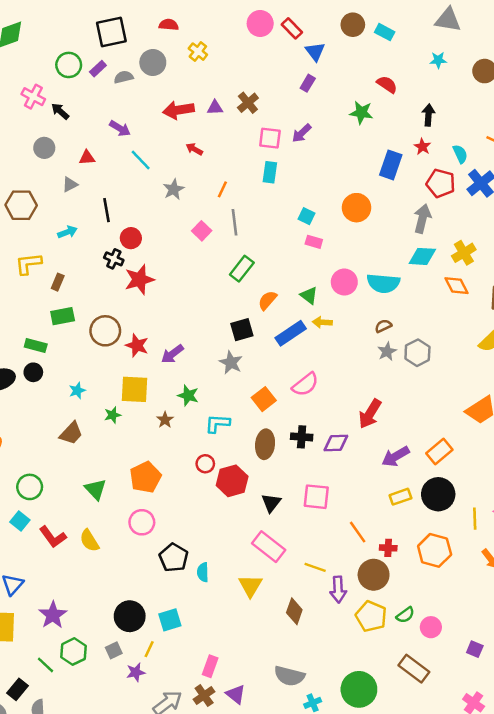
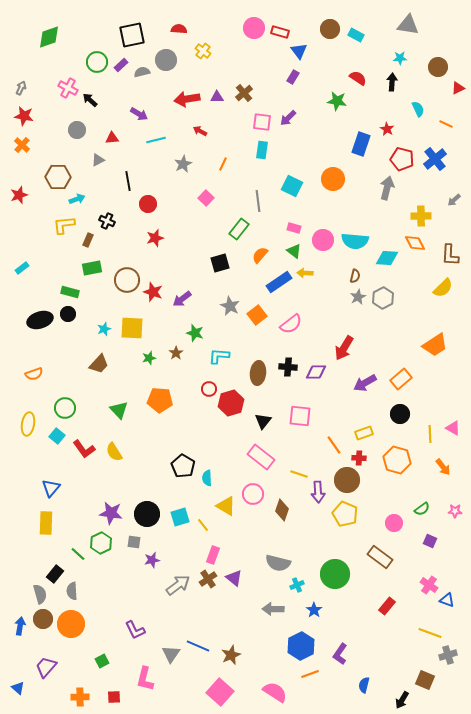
red rectangle: (292, 28) -> (280, 32), turned -30
black arrow: (428, 115) -> (392, 82), moved
cyan semicircle: (460, 154) -> (418, 109), moved
cyan line: (141, 160) -> (156, 140), turned -60
cyan square: (306, 216) -> (292, 186), size x1.5
gray line: (235, 222) -> (258, 201), moved
cyan arrow: (67, 232) -> (77, 199), moved
pink rectangle: (314, 242) -> (294, 228), moved
yellow cross: (464, 253) -> (421, 216), turned 30
cyan diamond: (422, 256) -> (387, 258), moved
black cross: (114, 259) -> (107, 221), moved
red star: (139, 280) -> (155, 238), size x0.7
brown semicircle: (383, 326) -> (355, 276), turned 128
black square: (242, 330) -> (220, 263), moved
yellow square: (135, 389) -> (132, 328), moved
orange square: (264, 399) -> (257, 315), moved
green star: (113, 415) -> (149, 358), moved
orange pentagon: (146, 477) -> (160, 400), turned 30
black circle: (438, 494) -> (400, 414), size x0.7
yellow rectangle: (400, 497) -> (364, 433), moved
pink circle: (142, 522) -> (253, 494), moved
yellow triangle: (250, 586) -> (226, 506), moved, turned -30
purple star: (53, 615) -> (111, 513), moved, turned -30
green semicircle: (405, 615) -> (422, 509), moved
yellow line: (149, 649) -> (203, 525), moved, turned -64
gray square: (114, 650) -> (134, 542), turned 32

